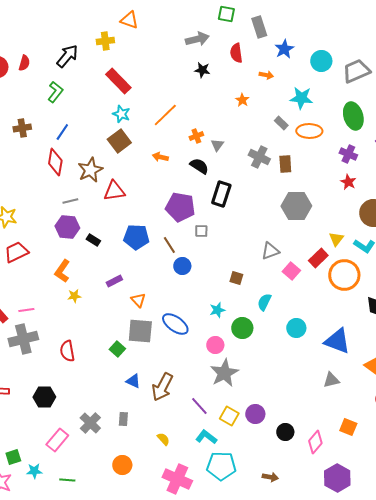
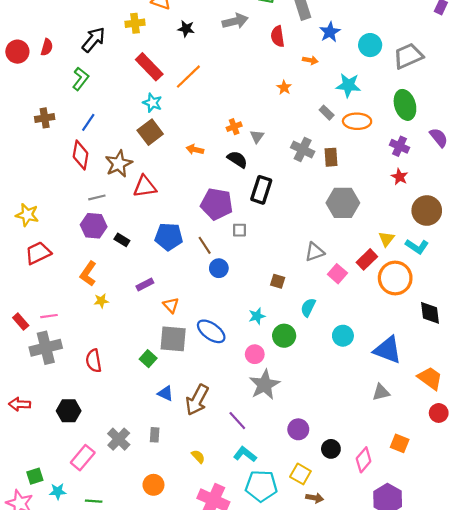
black star: (202, 70) -> (186, 29), moved
orange line: (165, 115) -> (188, 77), moved
yellow square: (229, 416) -> (300, 474), moved

